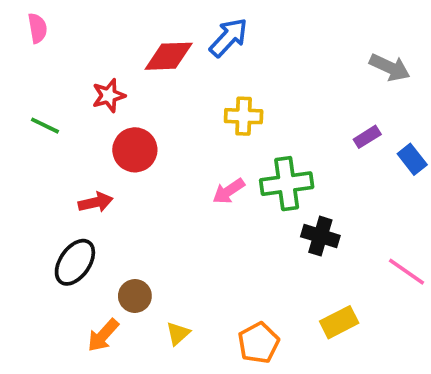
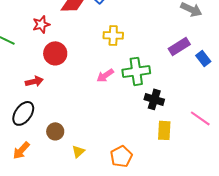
purple rectangle: (367, 137) -> (179, 46), size x1.5
yellow rectangle: (339, 322) -> (164, 130), moved, turned -60
orange arrow: (103, 335) -> (21, 150), moved

